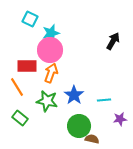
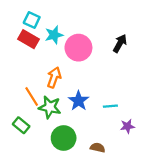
pink circle: (50, 50) -> (78, 48), moved
red rectangle: (27, 66) -> (29, 39), moved, turned 30
orange line: (17, 87) -> (32, 97), moved
green circle: (79, 126) -> (64, 138), moved

